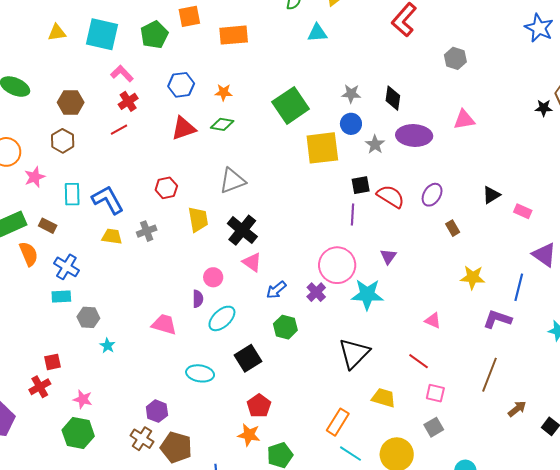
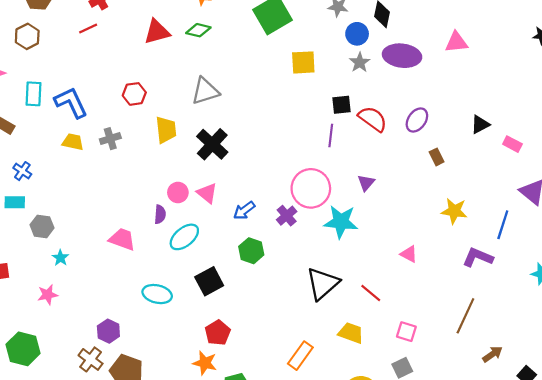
blue circle: (351, 124) -> (357, 34), moved
yellow square: (322, 148) -> (303, 62), size x0.7
pink triangle: (252, 262) -> (207, 193), moved
blue cross: (66, 267) -> (22, 171), size x0.7
red line: (419, 361) -> (371, 293), moved
pink star: (83, 399) -> (48, 295), moved, turned -30

